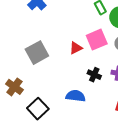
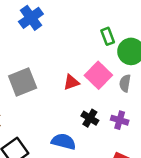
pink square: (97, 40) -> (98, 75), turned -30

